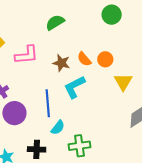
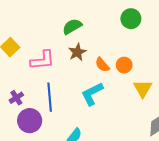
brown star: (61, 63) -> (77, 52), moved, turned 30
blue line: (48, 103) -> (50, 97), moved

